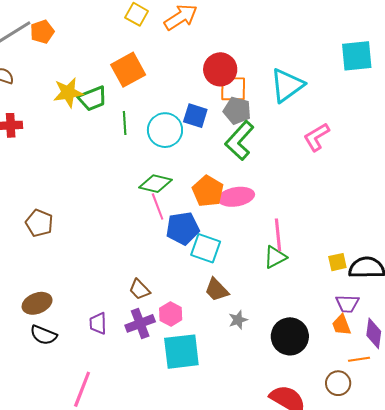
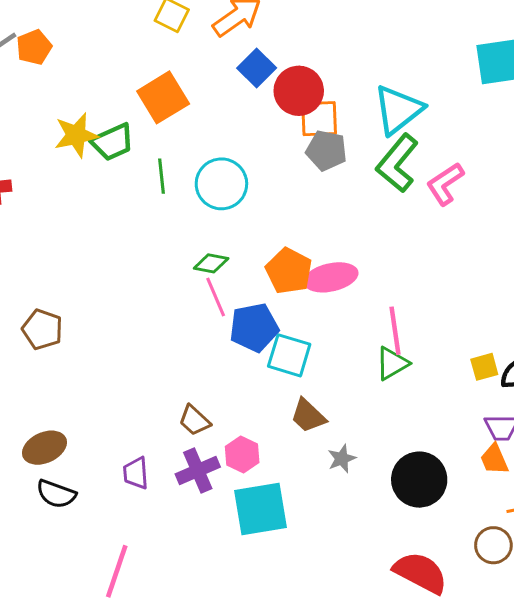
blue square: (195, 116) -> (257, 68), moved, turned 30
green L-shape: (240, 141) -> (397, 163), moved
green diamond: (156, 184) -> (211, 263), size x0.7

